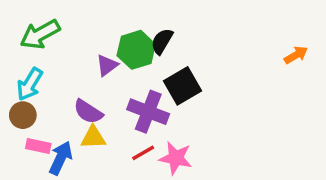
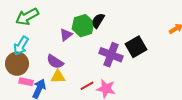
black square: (183, 86) -> (136, 47), moved
purple cross: (148, 112) -> (111, 55), moved
brown circle: (23, 115) -> (17, 64), size x1.5

